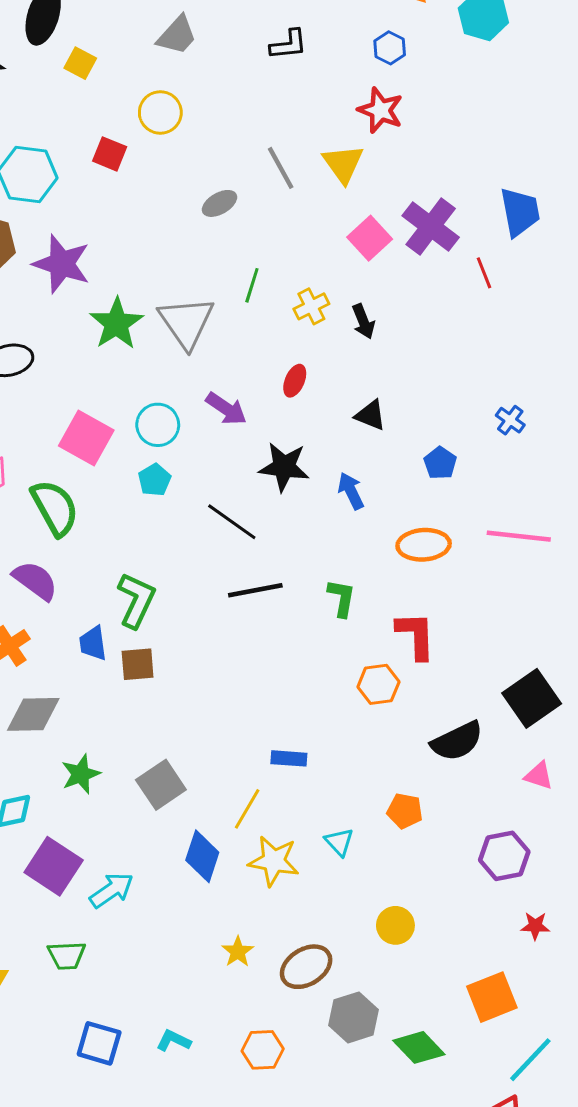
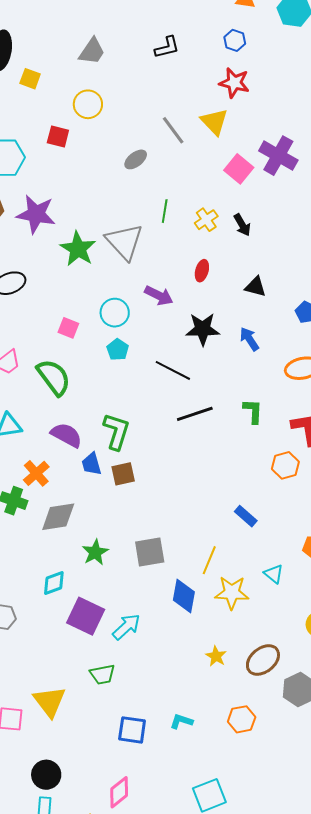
pink square: (86, 438) -> (68, 328), size x0.6
purple semicircle: (35, 581) -> (66, 435), moved
blue rectangle: (289, 758) -> (246, 516), moved, turned 45
gray square: (161, 785) -> (150, 552), turned 32

